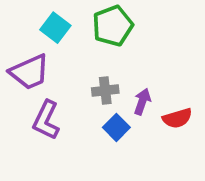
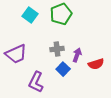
purple trapezoid: (29, 72) -> (16, 54), moved
purple L-shape: (46, 120) -> (36, 82), moved

